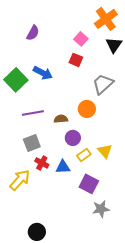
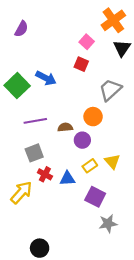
purple semicircle: (33, 33) -> (21, 29), moved
purple circle: (73, 138) -> (82, 140), moved

